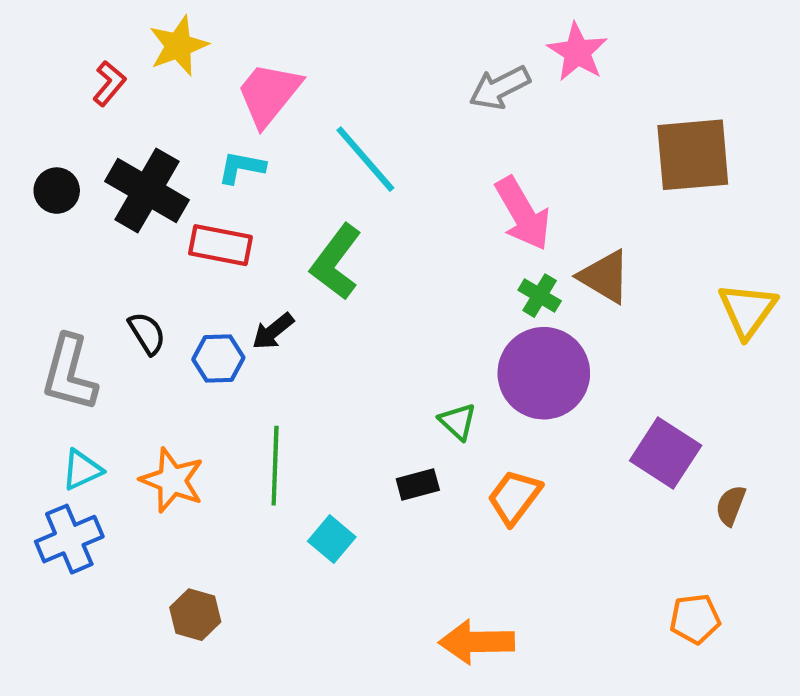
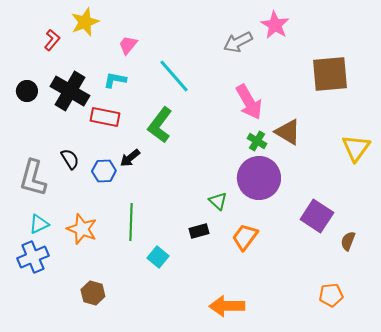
pink trapezoid: (269, 94) -> (128, 45), size x0.6

